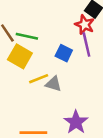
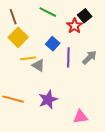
green line: (27, 36) -> (48, 12), moved
purple line: (86, 45) -> (68, 57), moved

